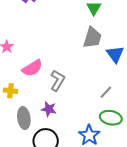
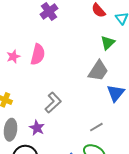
pink semicircle: (32, 68) -> (38, 54), moved, turned -60

